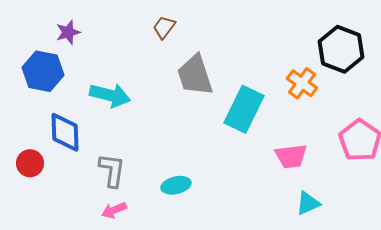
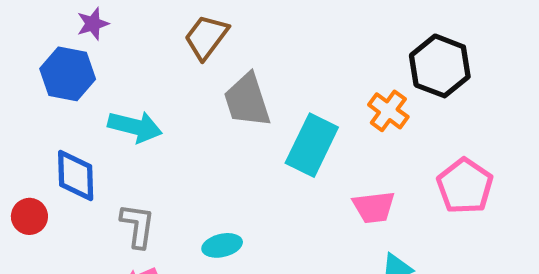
brown trapezoid: (164, 27) -> (206, 37), size x1.5
purple star: (68, 32) -> (93, 24), moved
blue hexagon: (43, 71) -> (68, 74), moved

